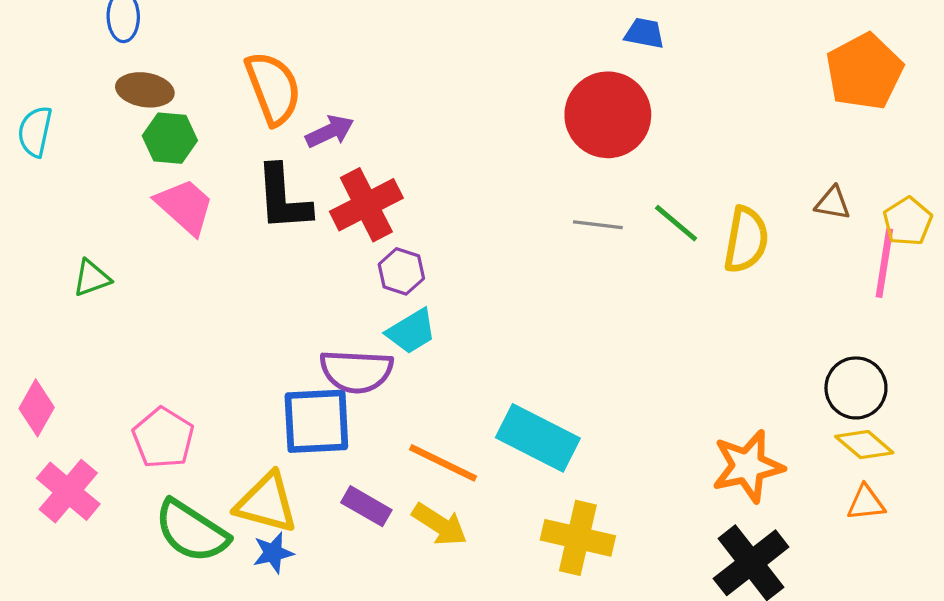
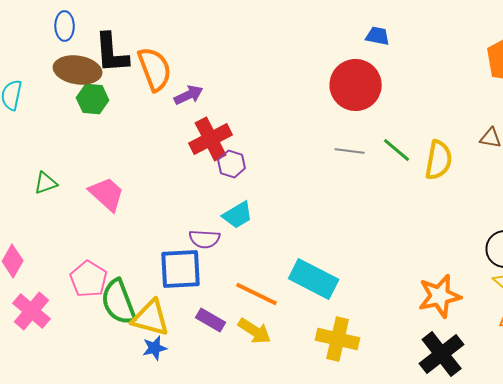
brown ellipse: (145, 90) -> (78, 70), size x1.4
black L-shape: (283, 198) -> (112, 53), moved
pink trapezoid: (185, 206) -> (107, 194), moved
purple hexagon: (401, 271) -> (232, 164), moved
purple semicircle: (356, 371) -> (205, 239), size x0.7
green semicircle: (192, 531) -> (119, 302), moved, turned 36

